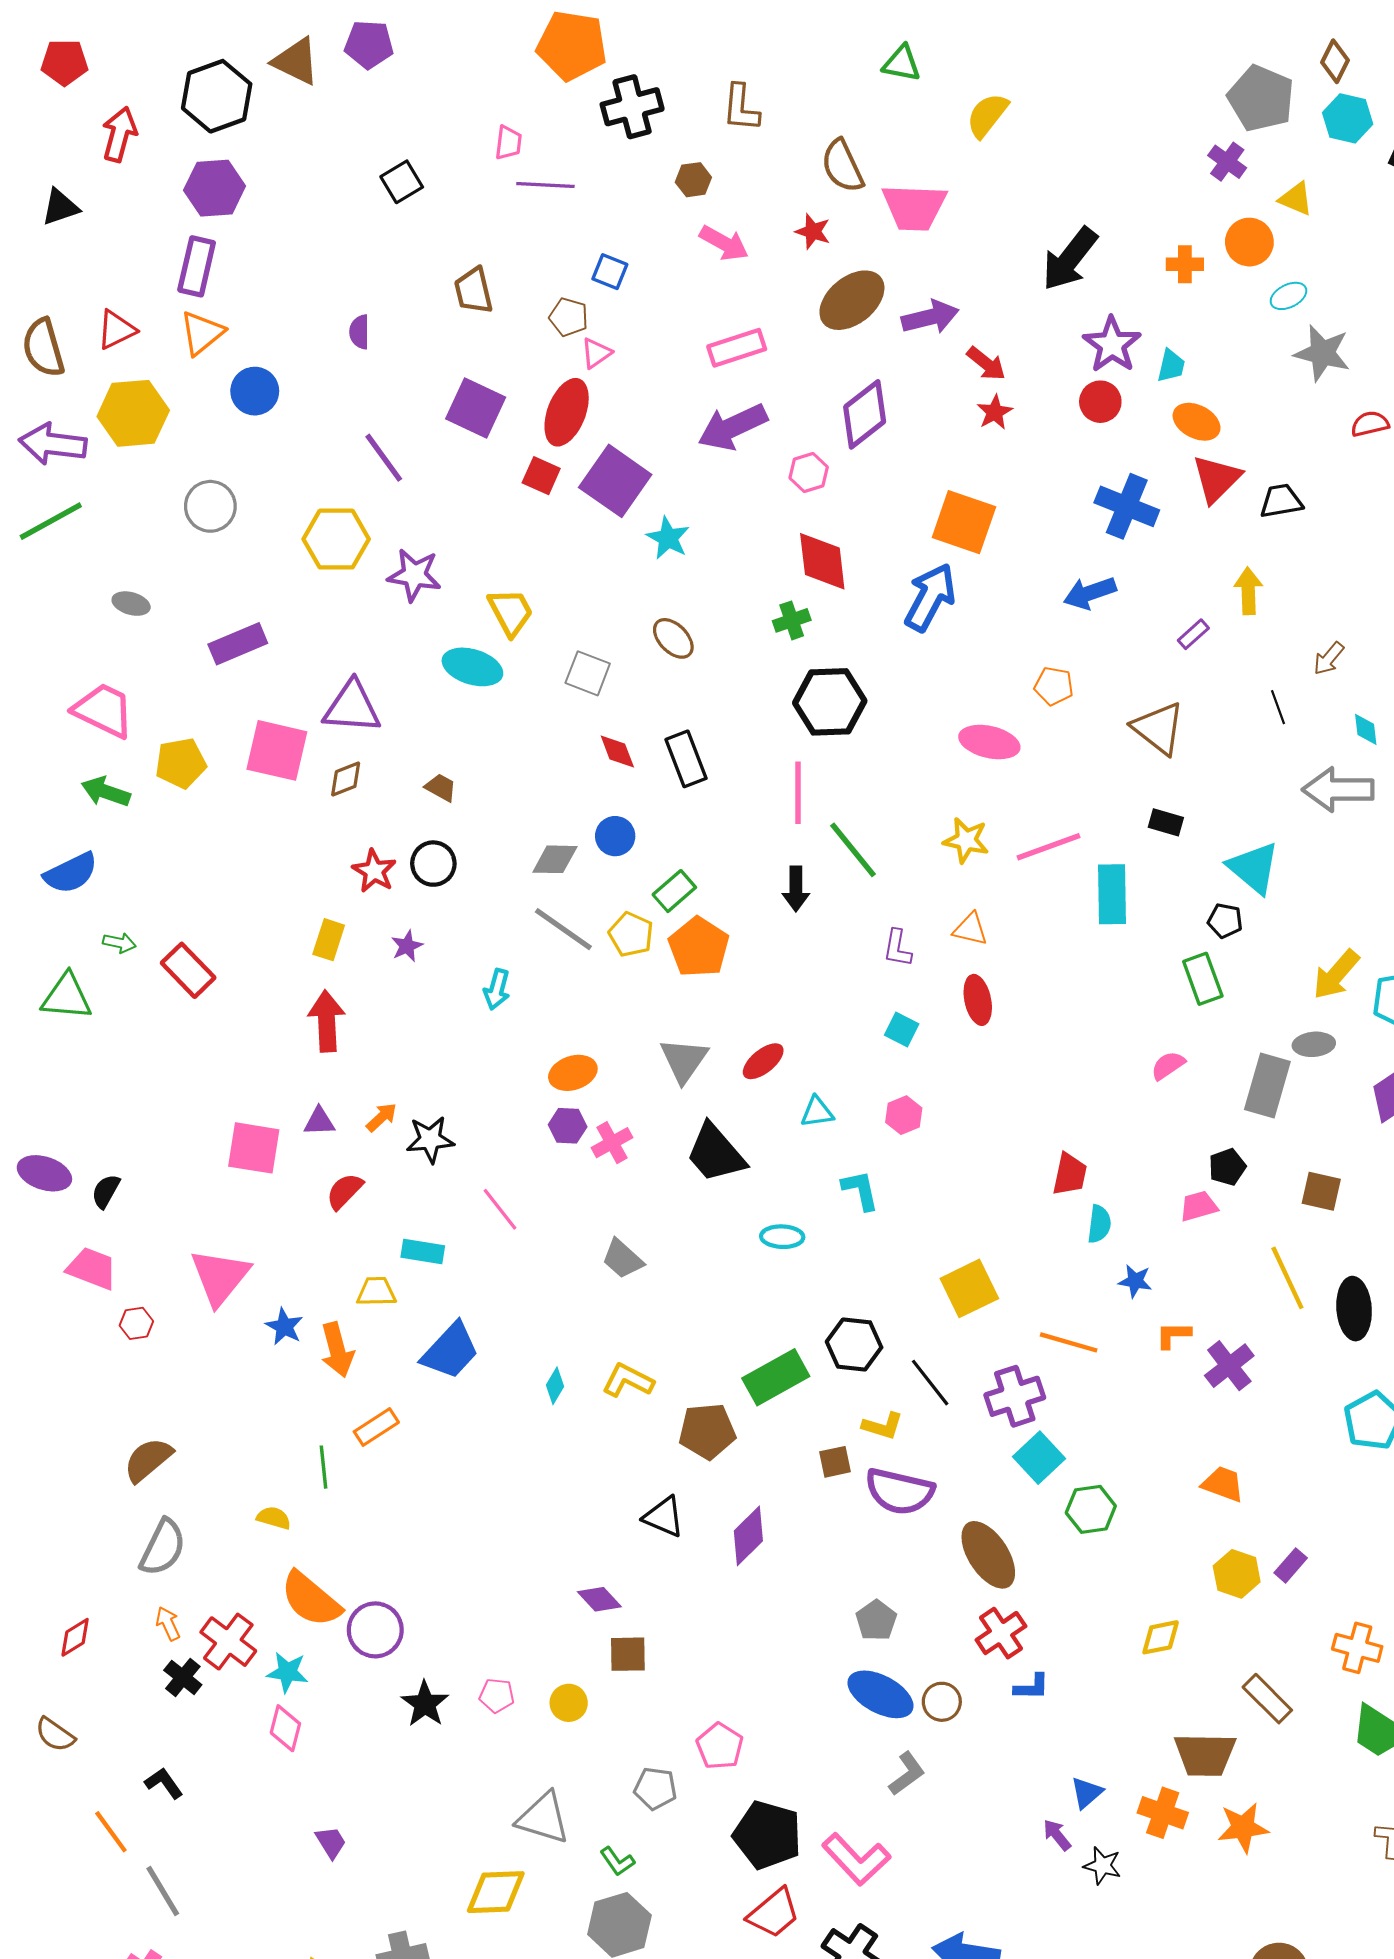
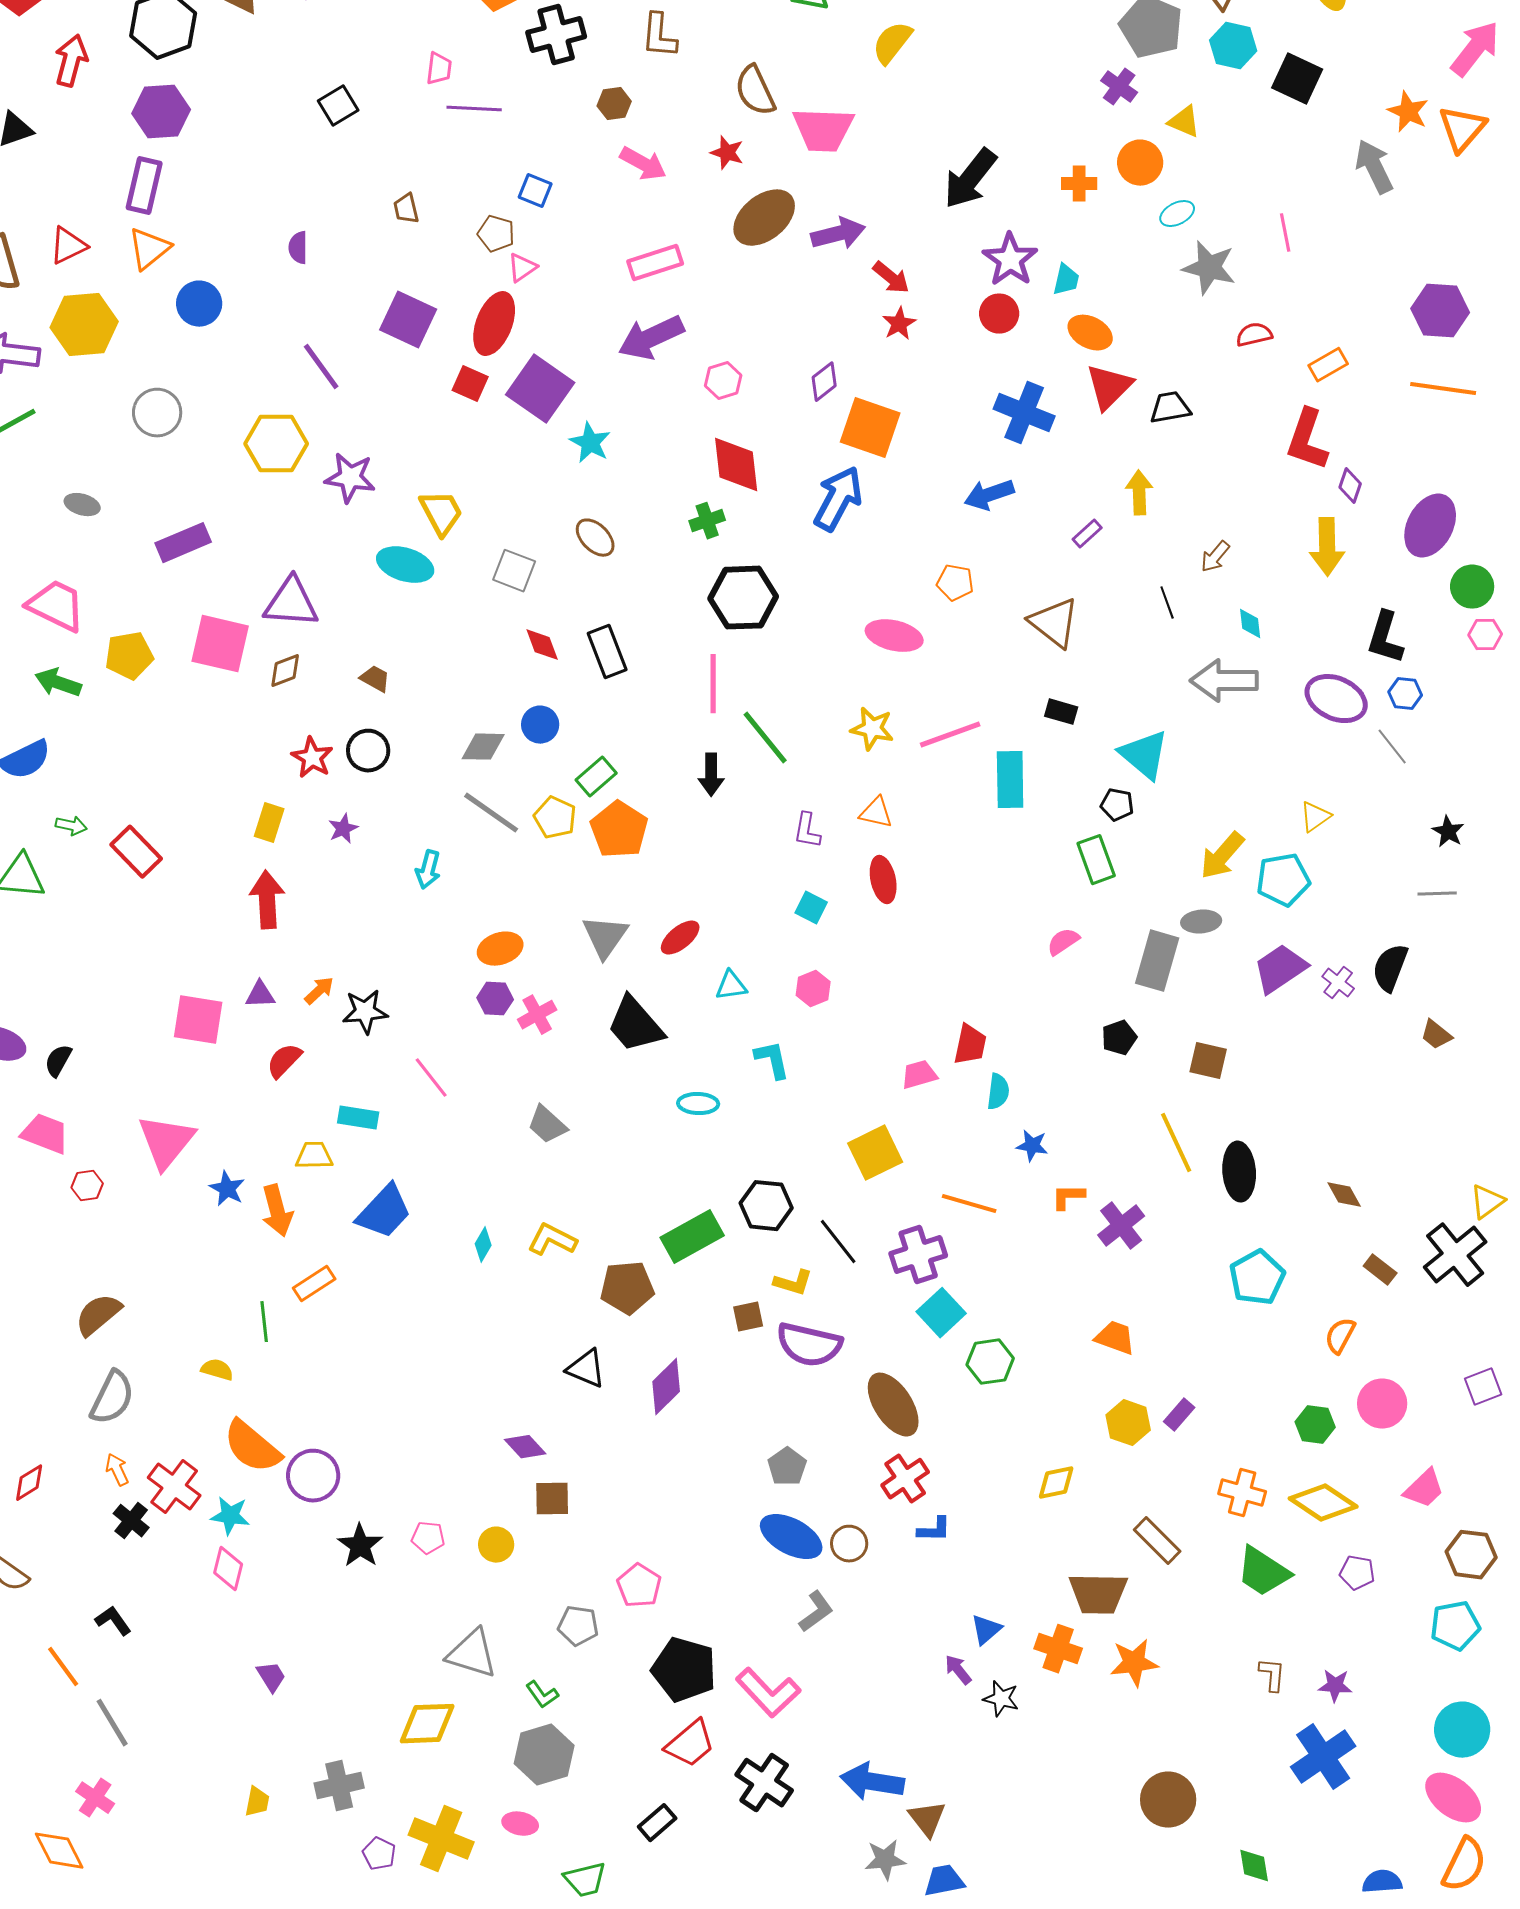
brown trapezoid: (474, 291) -> (406, 209), size x0.7
purple diamond: (865, 414) -> (824, 382), moved, size x0.6
pink trapezoid: (1199, 1206) -> (919, 1075), moved

